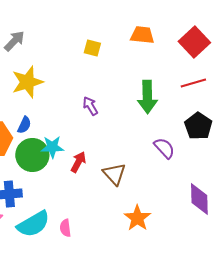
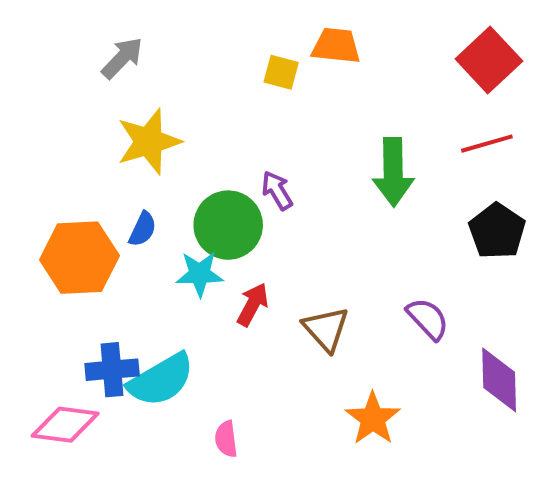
orange trapezoid: (142, 35) -> (336, 46), moved
purple semicircle: (164, 148) -> (428, 319), moved
green circle: (32, 155) -> (228, 225), moved
cyan semicircle: (33, 224) -> (161, 380), moved

